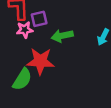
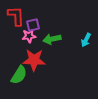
pink star: (25, 30) -> (29, 36), moved

